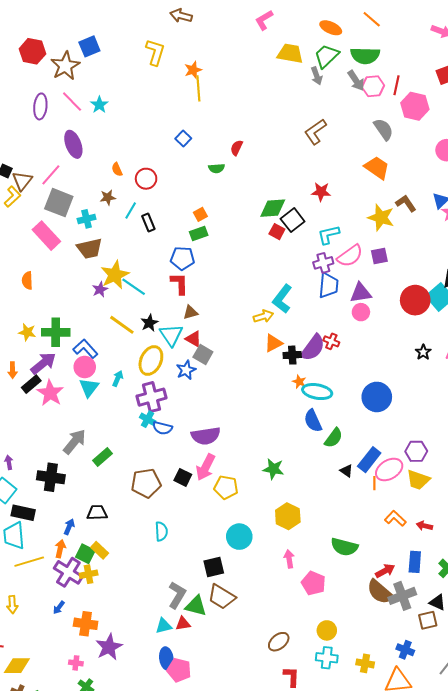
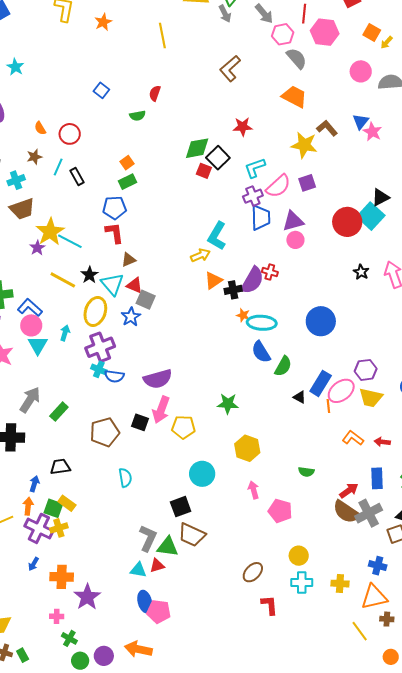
pink hexagon: (373, 86) -> (283, 34), moved
yellow line: (198, 88) -> (162, 36), moved
green semicircle: (344, 547) -> (306, 472), size x0.6
cyan triangle: (164, 626) -> (138, 570), turned 30

